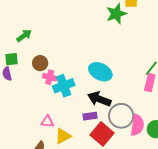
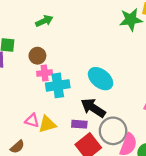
green arrow: (24, 36) -> (44, 21), moved
pink cross: (50, 77) -> (45, 73), turned -32
yellow triangle: (63, 136) -> (47, 124), moved

